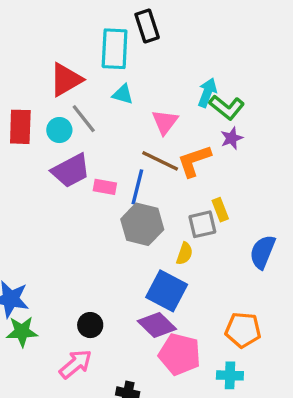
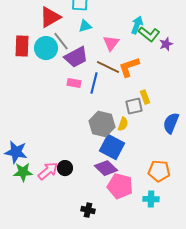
cyan triangle: (123, 94) -> (85, 26), turned -32
cyan circle: (59, 130) -> (46, 48), size x1.5
purple star: (232, 138) -> (166, 44), moved
purple trapezoid: (71, 171) -> (76, 57), moved
gray hexagon: (142, 224) -> (102, 124), moved
pink arrow: (76, 364) -> (48, 171), moved

